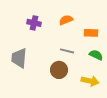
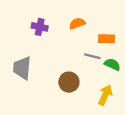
gray line: (67, 51) -> (92, 56), moved
yellow arrow: (90, 81) -> (105, 95), turned -78

